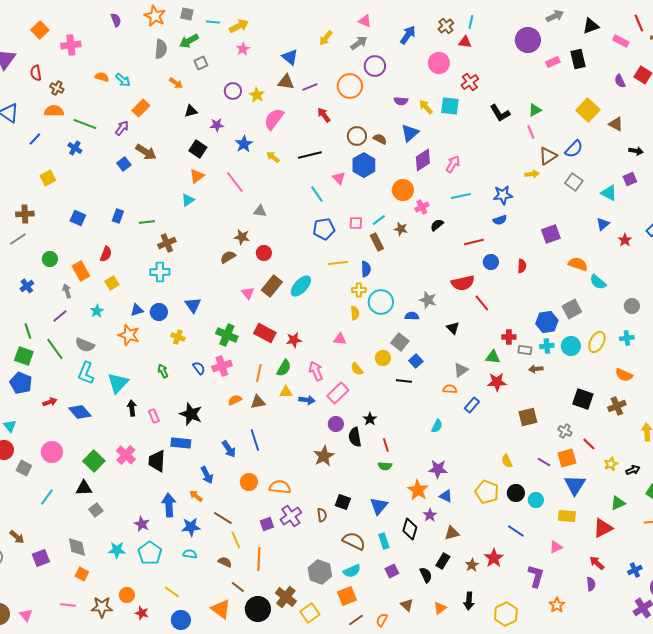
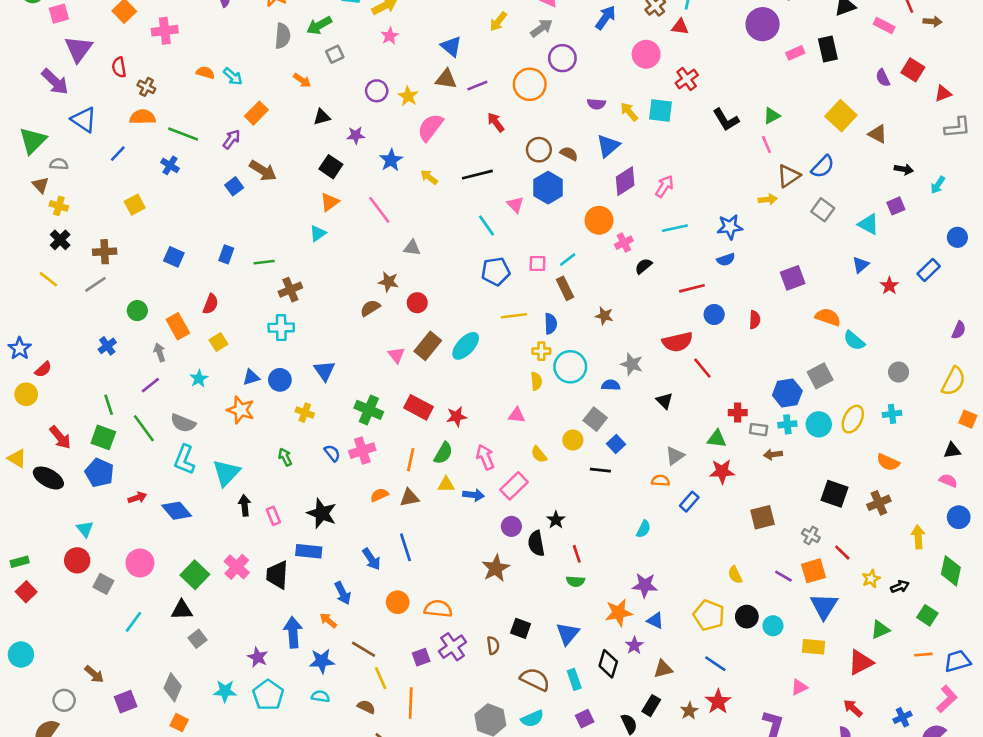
brown star: (401, 229) -> (604, 316), moved
orange star: (418, 490) -> (619, 613), turned 30
blue line: (516, 531) -> (715, 664), moved
gray diamond: (77, 547) -> (173, 687), turned 35

